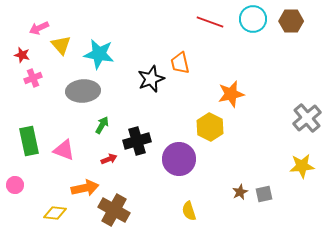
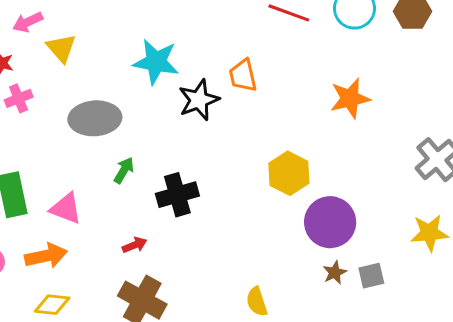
cyan star: (99, 54) -> (156, 62), moved
orange star: (231, 94) -> (350, 98), moved
red arrow: (109, 159) -> (135, 245), moved
purple circle: (179, 159) -> (330, 222), moved
orange arrow: (85, 188) -> (46, 256), moved

